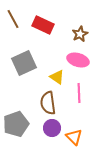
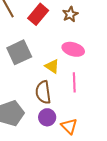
red rectangle: (43, 25) -> (38, 14), turned -75
brown star: (80, 34) -> (70, 14), moved

